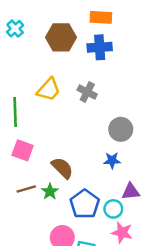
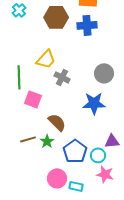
gray cross: (87, 92) -> (62, 77), moved
gray circle: (121, 129) -> (104, 73), moved
pink square: (23, 150) -> (33, 99), moved
blue star: (112, 160) -> (94, 103), moved, size x1.6

